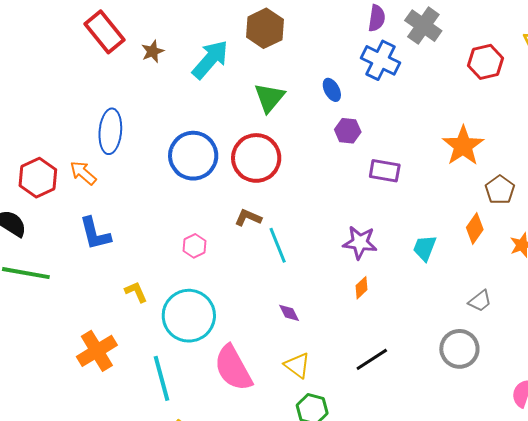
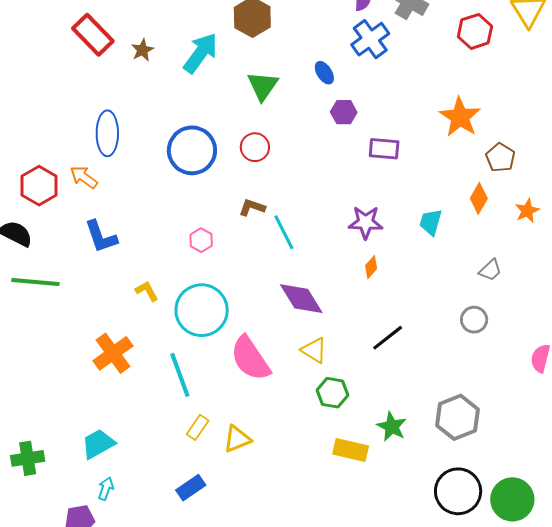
blue cross: (380, 60) -> (370, 39), turned 33
red circle: (256, 158) -> (255, 147), size x0.6
purple diamond: (289, 313) -> (301, 299), size x2.0
gray circle: (459, 349) -> (474, 320), size x0.7

